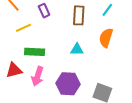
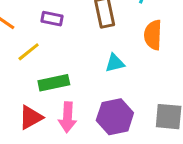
purple rectangle: (44, 11) -> (52, 19), turned -40

